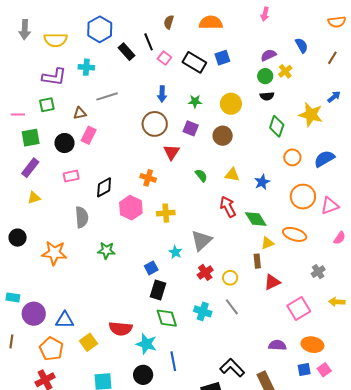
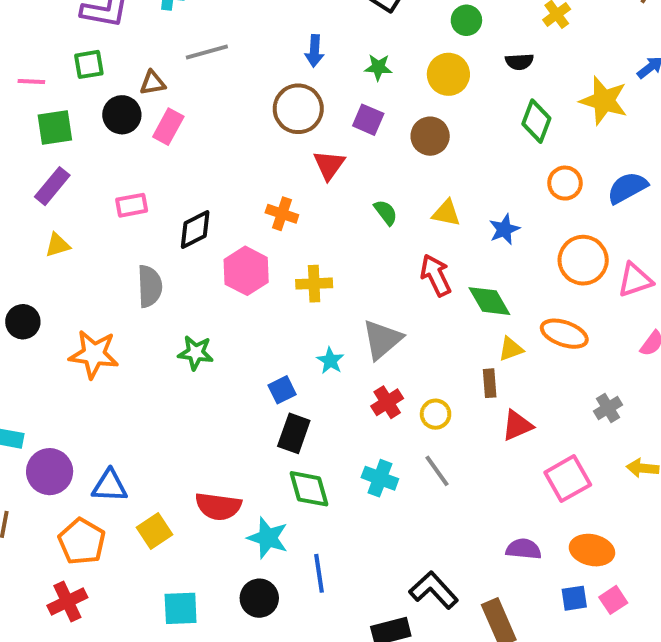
green circle: (265, 76) -> (466, 20), moved
black circle: (65, 143) -> (122, 115), moved

